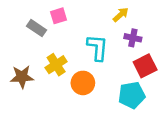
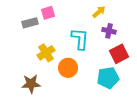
gray rectangle: (37, 28) -> (30, 23), turned -49
brown star: (22, 77) -> (31, 84), moved

